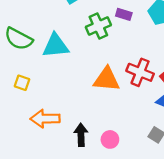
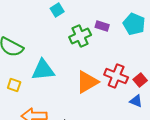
cyan triangle: (56, 46) -> (43, 70), moved
orange triangle: (106, 79) -> (87, 82), turned -35

